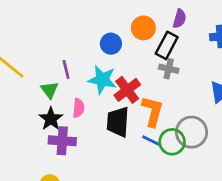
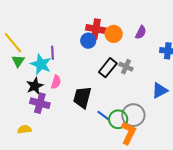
black rectangle: (167, 45) -> (108, 68), moved
cyan star: (102, 80) -> (41, 64), moved
green triangle: (49, 90) -> (18, 61), moved
red cross: (127, 90) -> (96, 29), moved, turned 36
orange L-shape: (152, 111) -> (128, 133), moved

